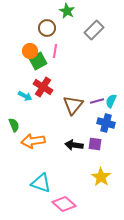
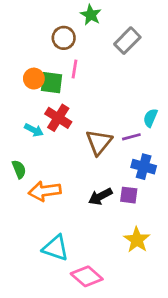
orange circle: (30, 51) -> (34, 79), moved
green square: (38, 61) -> (51, 83), turned 36
cyan semicircle: (111, 101) -> (150, 118), moved
black arrow: (74, 145) -> (100, 196), turned -36

